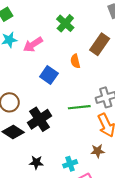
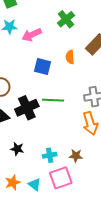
blue square: (49, 75) -> (42, 66), turned -30
green line: (79, 107) -> (53, 100), moved
brown star: (98, 151) -> (76, 156), moved

